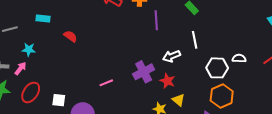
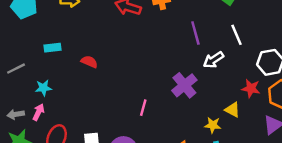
purple line: (156, 20) -> (195, 33), moved
red star: (167, 81) -> (251, 88), moved
pink line: (106, 83) -> (143, 108), turned -40

